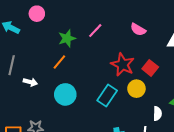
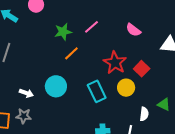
orange line: (59, 62) -> (71, 53), moved
white arrow: (30, 82) -> (26, 93), moved
cyan rectangle: (107, 95) -> (97, 91), turned -65

